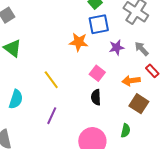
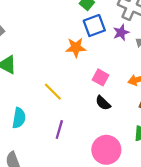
purple star: (117, 47) -> (121, 33), moved
black semicircle: (96, 97) -> (103, 103), turned -35

